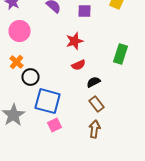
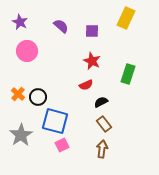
red star: (74, 41) -> (92, 61), moved, turned -30
orange cross: (16, 62) -> (18, 94), moved

